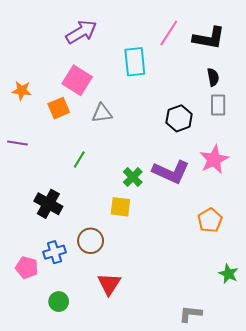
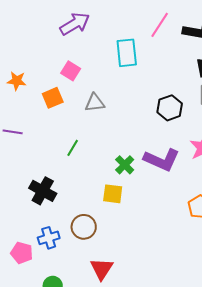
pink square: (77, 80) -> (71, 71), size x0.7

